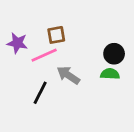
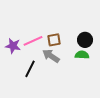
brown square: (56, 35) -> (54, 40), moved
purple star: (17, 43) -> (13, 46), moved

